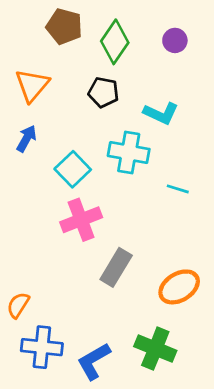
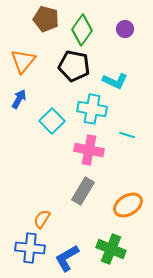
black pentagon: (103, 92) -> (74, 66), size x1.4
pink cross: (81, 220) -> (89, 150), moved, turned 32
orange semicircle: (18, 305) -> (42, 219), moved

